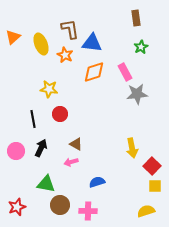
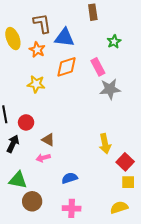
brown rectangle: (136, 18) -> (93, 12), moved
yellow star: (49, 89) -> (36, 84), moved
red circle: (60, 114) -> (26, 122), moved
pink cross: (88, 211) -> (72, 208), moved

